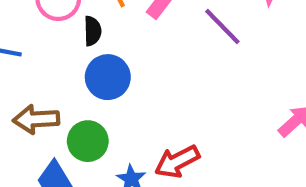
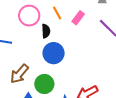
brown arrow: (36, 119) -> (19, 74), turned -45

